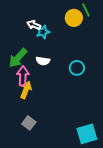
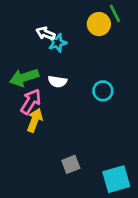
green arrow: (18, 58) -> (24, 77), turned 30
pink arrow: (23, 76) -> (31, 102), turned 30
gray square: (29, 123) -> (71, 164), moved, turned 32

